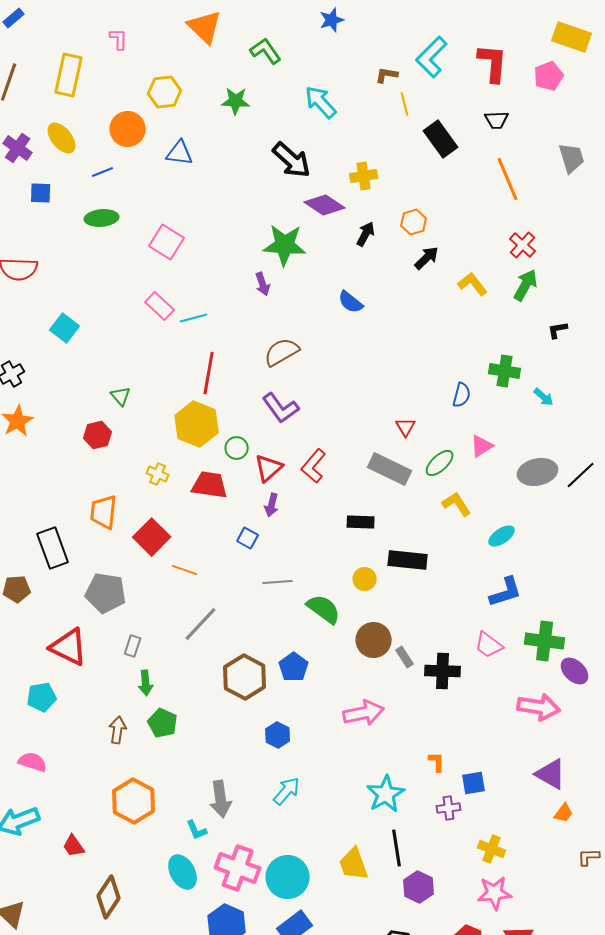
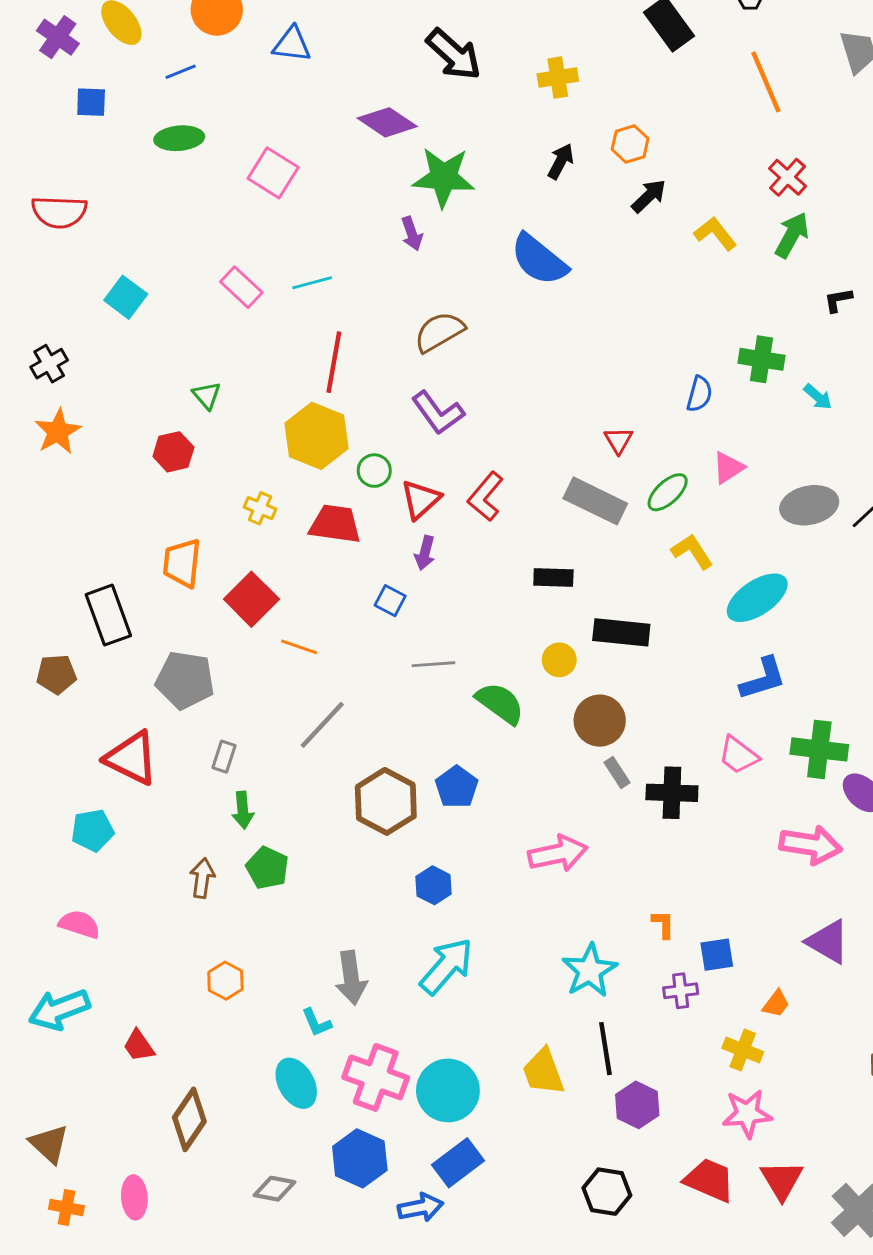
purple diamond: (325, 205) -> (387, 122), moved
blue semicircle: (351, 302) -> (539, 260), size x1.6
pink rectangle: (160, 306) -> (241, 287), moved
cyan ellipse: (502, 536) -> (757, 598), size x1.6
brown circle: (374, 640) -> (600, 721), moved
cyan arrow: (287, 791) -> (446, 966), size x1.4
orange hexagon: (134, 801) -> (225, 981), size x0.6
orange trapezoid: (564, 813) -> (776, 1004), moved

